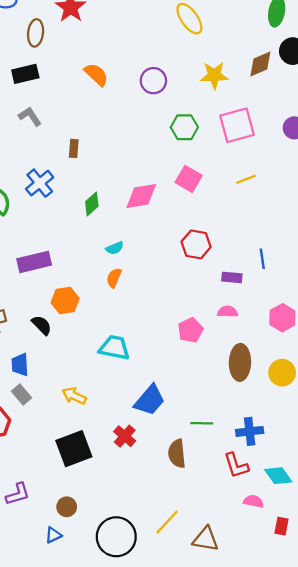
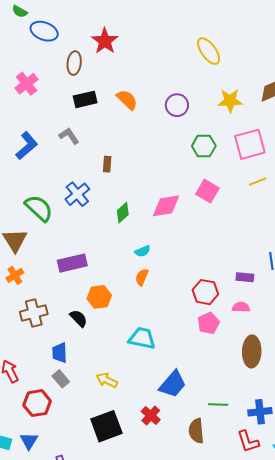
black rectangle: (25, 74) -> (85, 99), moved
yellow line: (246, 179) -> (258, 182), moved
red hexagon: (196, 244) -> (205, 292), moved

